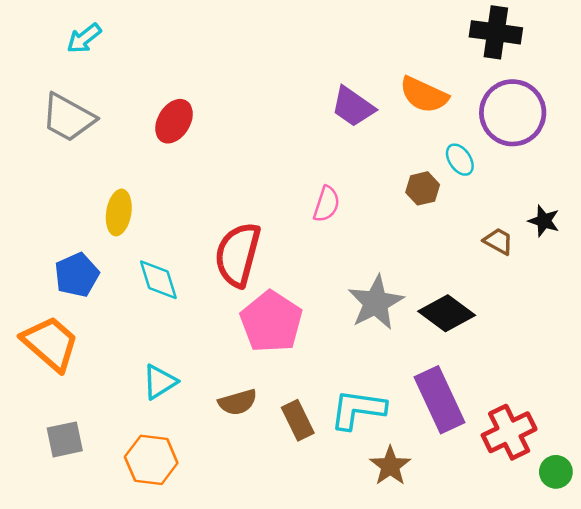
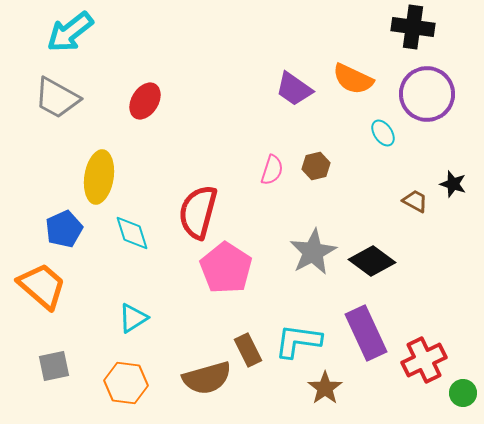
cyan arrow: (84, 38) -> (70, 32), size x1.6
brown hexagon: (423, 188) -> (316, 166), moved
yellow ellipse: (119, 212) -> (99, 177), size x1.4
brown semicircle: (238, 402) -> (207, 378), moved, size x1.5

